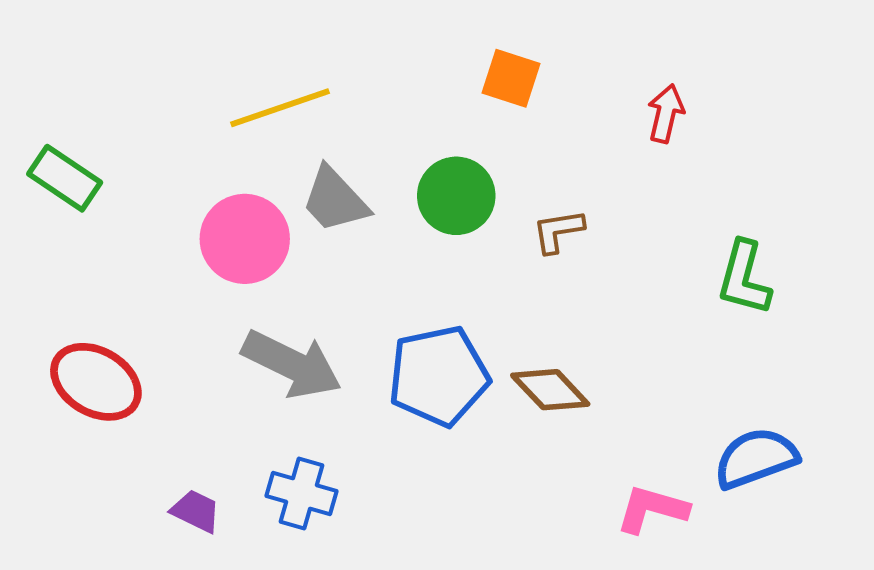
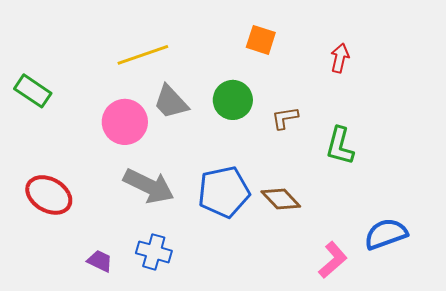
green L-shape: (744, 278) -> (340, 146), moved
pink L-shape: (652, 509) -> (333, 260), turned 123

